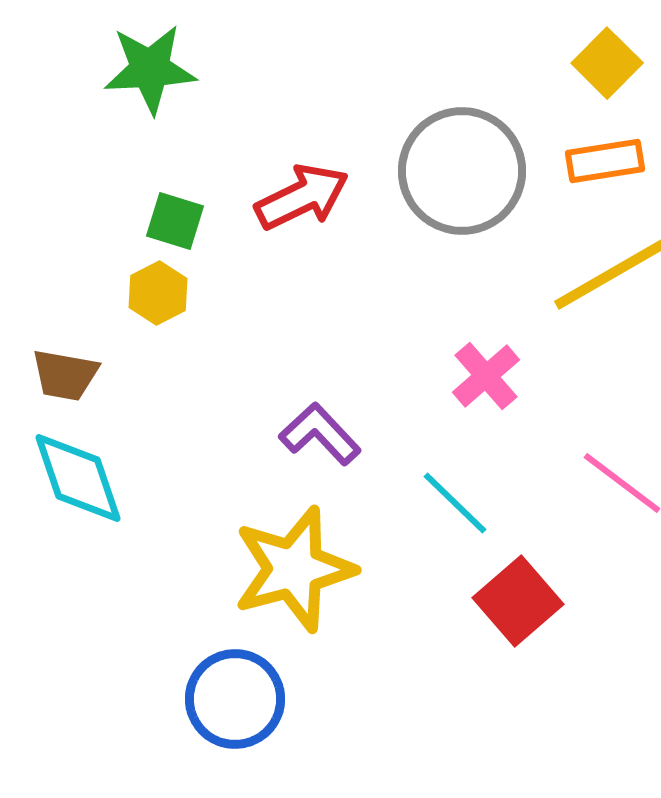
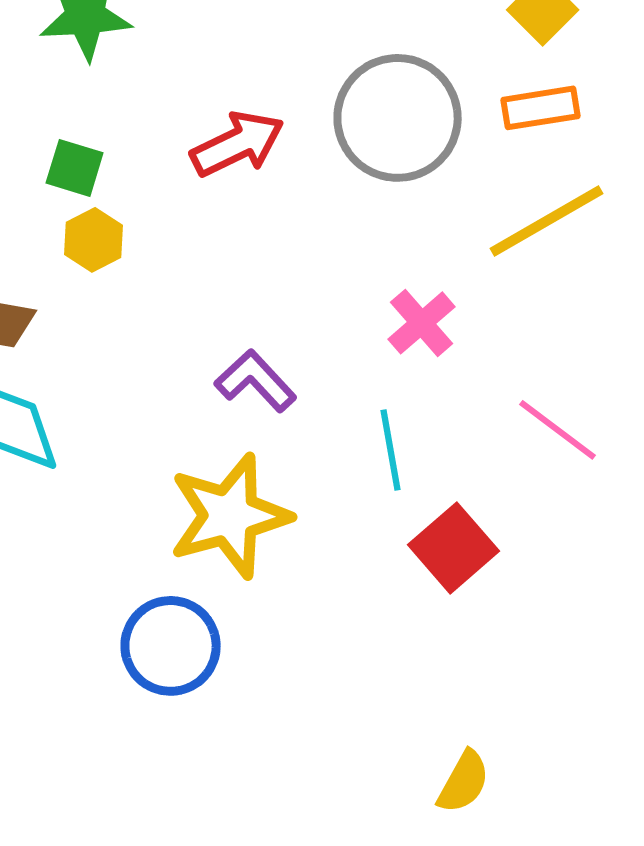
green square: (175, 221) -> (75, 168), moved
cyan line: (455, 503) -> (391, 450), turned 36

